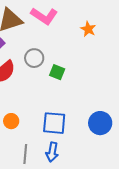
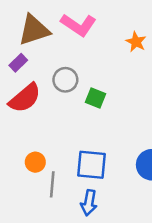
gray line: (25, 154) -> (52, 184), moved

